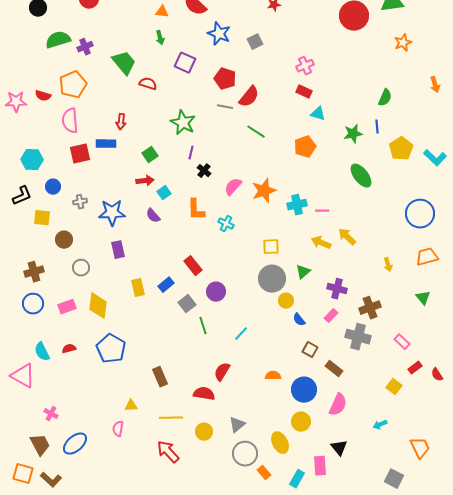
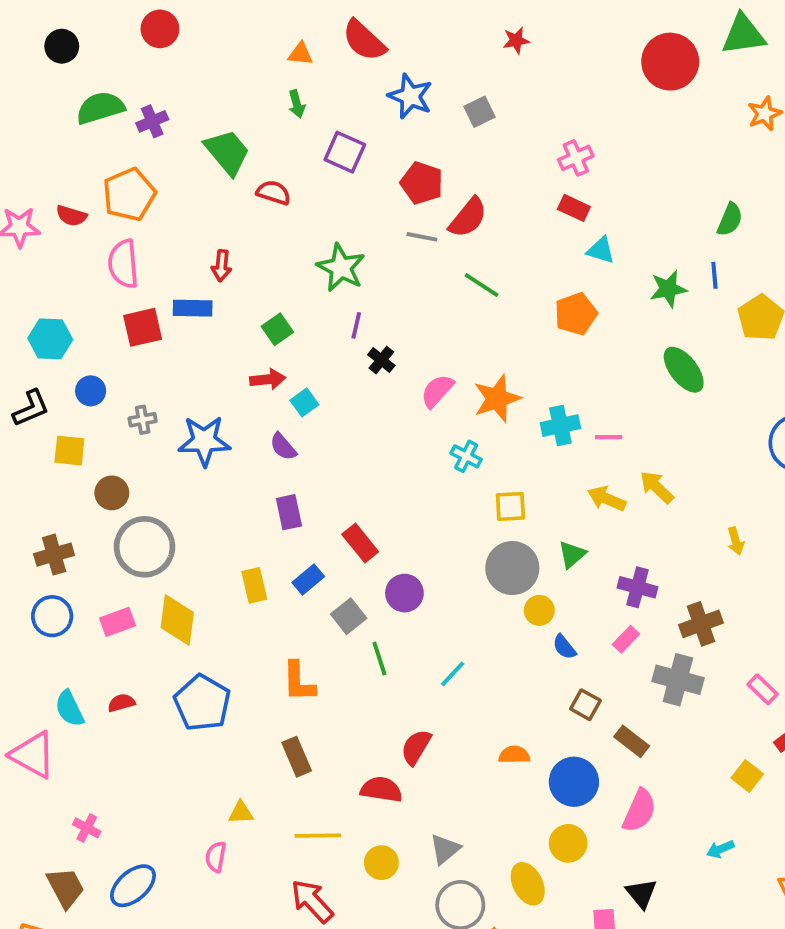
orange L-shape: (196, 210) -> (299, 682), moved
cyan cross: (226, 224) -> (466, 456), moved
purple rectangle: (118, 250) -> (289, 512), moved
gray circle: (81, 268) -> (145, 547), size x1.8

